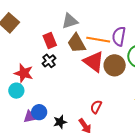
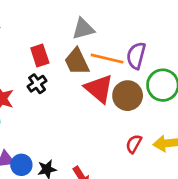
gray triangle: (70, 21) -> (83, 29), moved
red semicircle: (96, 107) -> (134, 144), moved
blue circle: (39, 112) -> (21, 165), moved

